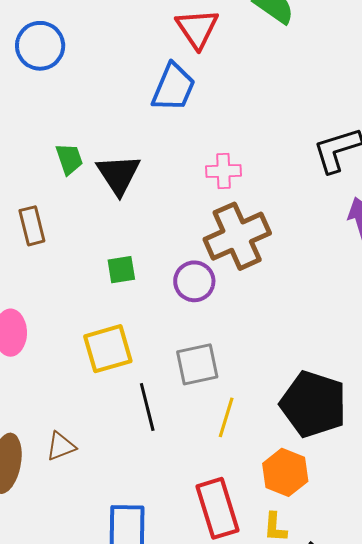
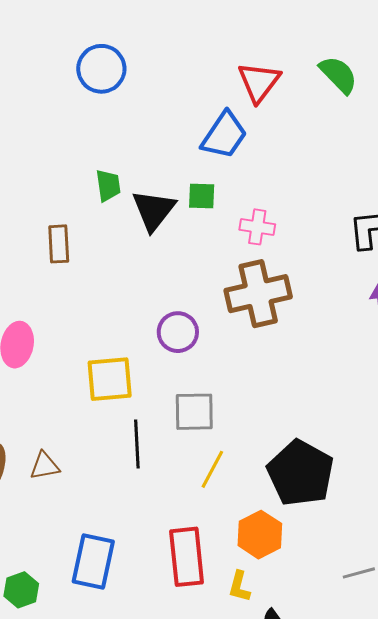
green square: (121, 270) -> (202, 196), moved
purple circle: (194, 281) -> (178, 332), moved

